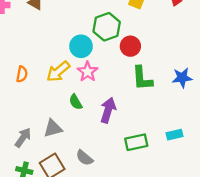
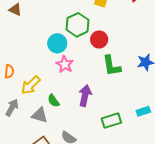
yellow arrow: (58, 71) -> (31, 85), moved
green semicircle: (76, 102) -> (53, 101), moved
gray triangle: (53, 128) -> (40, 115), turned 36
gray arrow: (23, 138) -> (12, 107), moved

